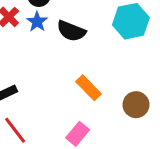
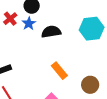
black semicircle: (71, 31) -> (51, 32), turned 144

